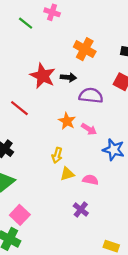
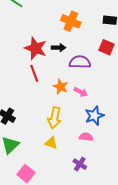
red line: (19, 108) -> (34, 73), moved, turned 36
blue star: (114, 150) -> (94, 116), moved, turned -30
yellow arrow: (57, 155) -> (54, 118), size x1.5
yellow triangle: (67, 174) -> (51, 143), moved, turned 40

